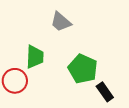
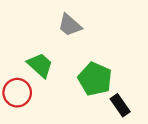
green trapezoid: (35, 57) -> (40, 65), turned -50

